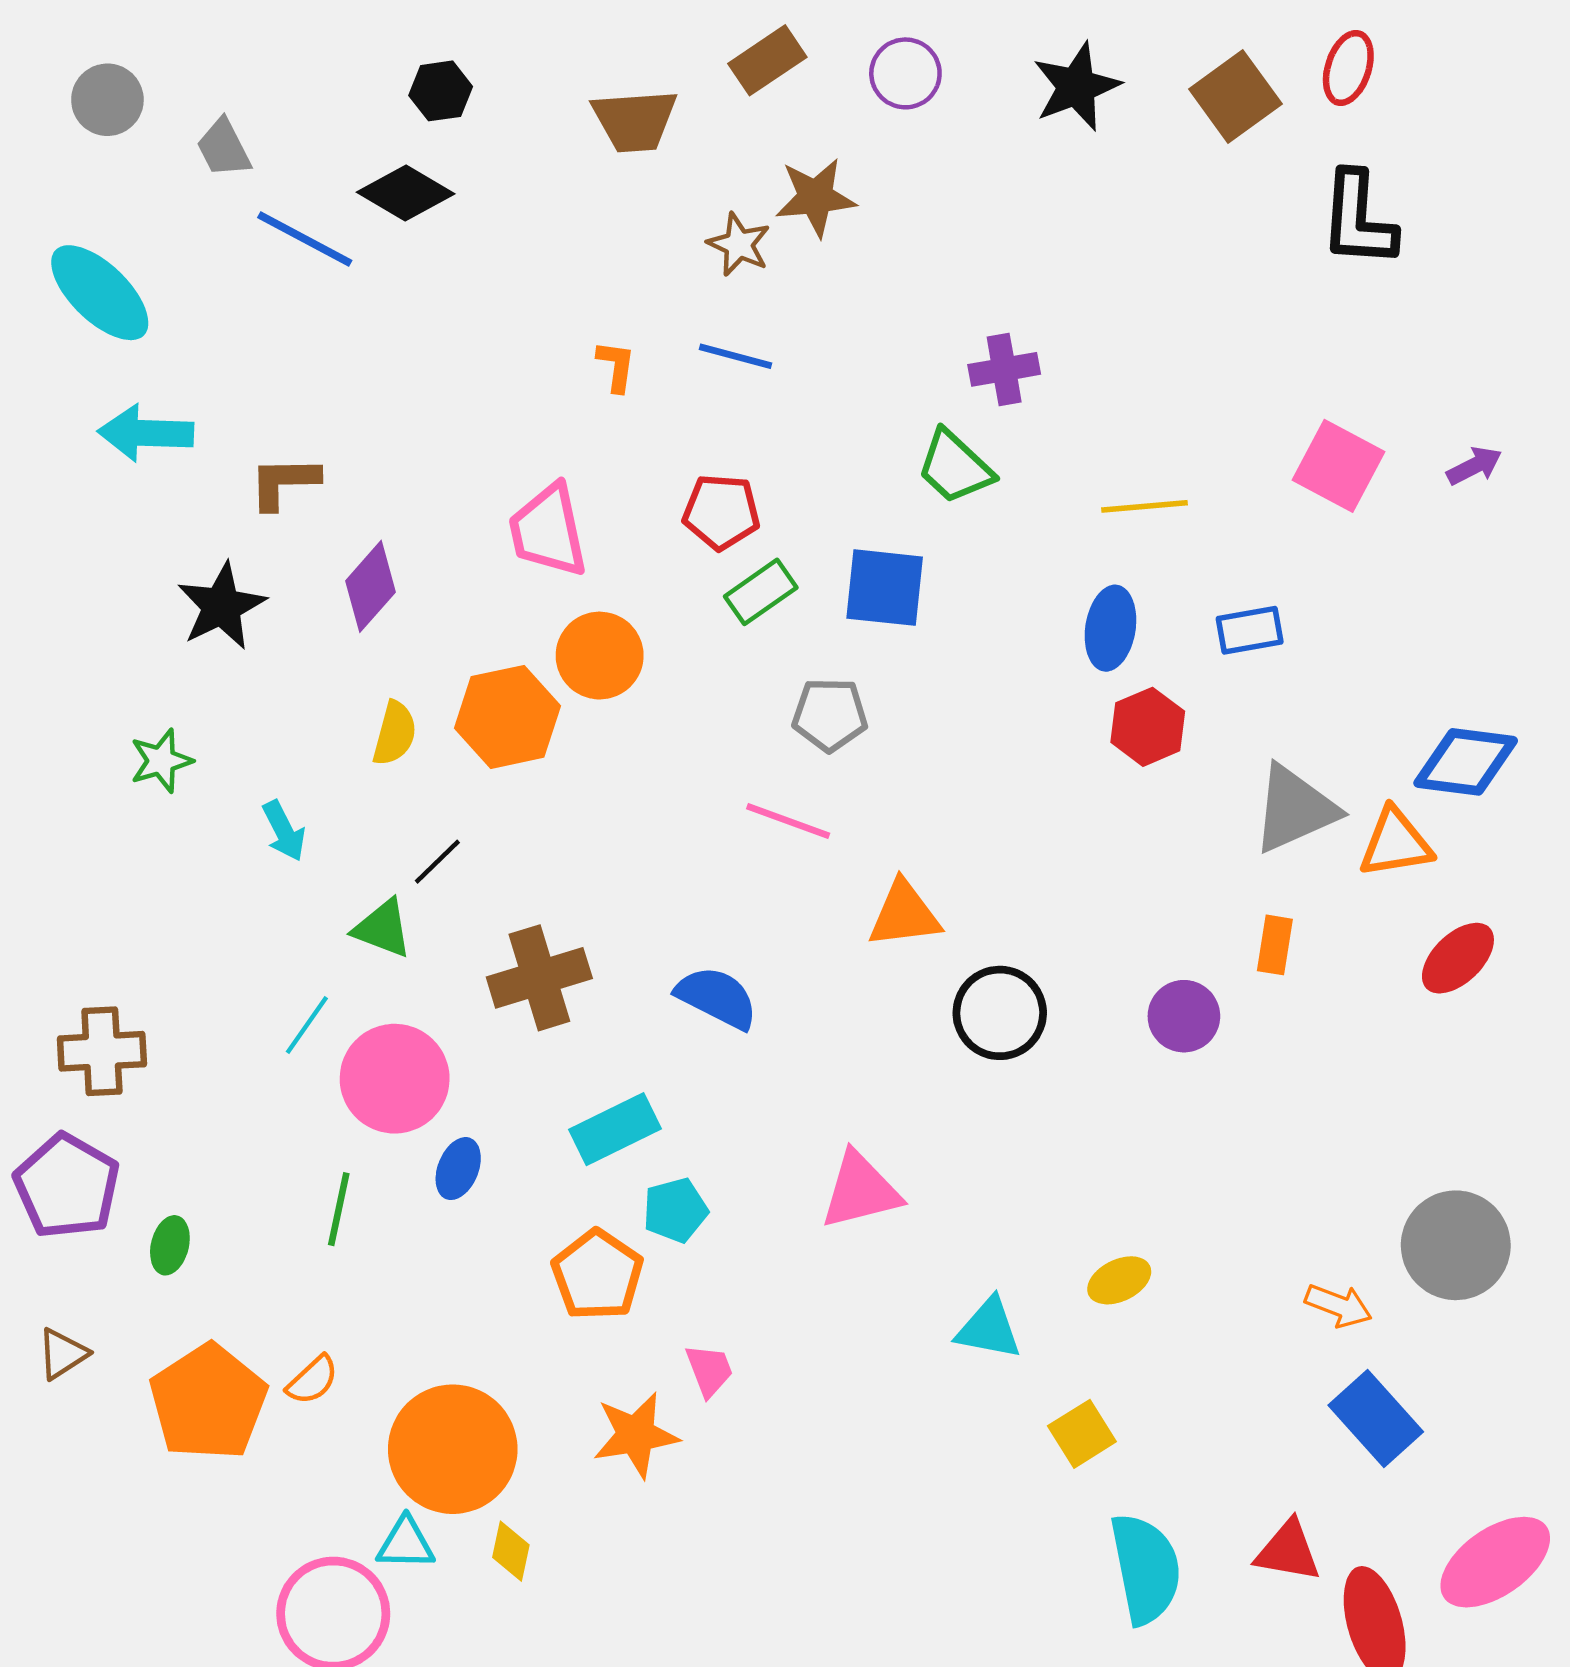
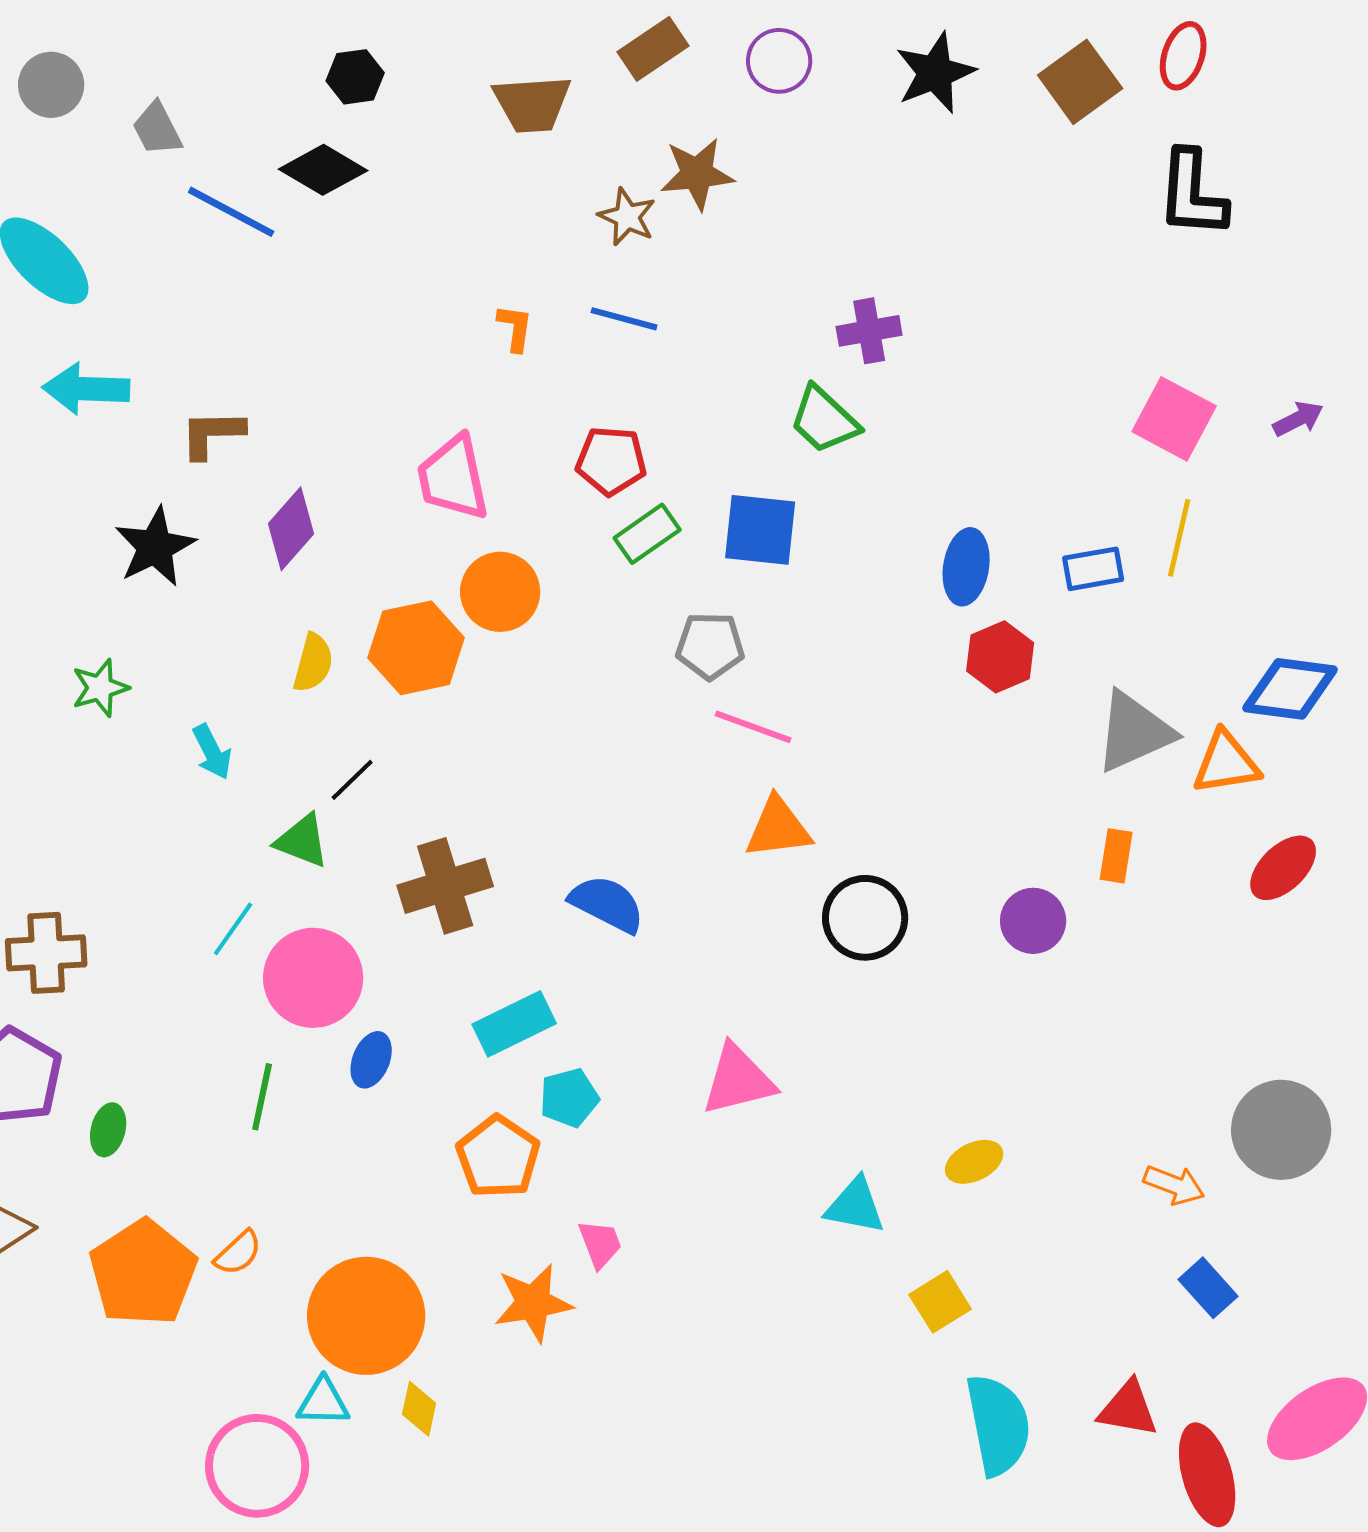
yellow line: (1144, 506) -> (1179, 538), moved, turned -72
pink line: (788, 821) -> (753, 727), moved
blue rectangle: (1376, 1418) -> (1208, 1288), size x0.7

